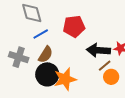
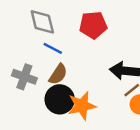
red pentagon: (74, 26) -> (93, 25), moved
blue line: (41, 34) -> (53, 48), turned 56

